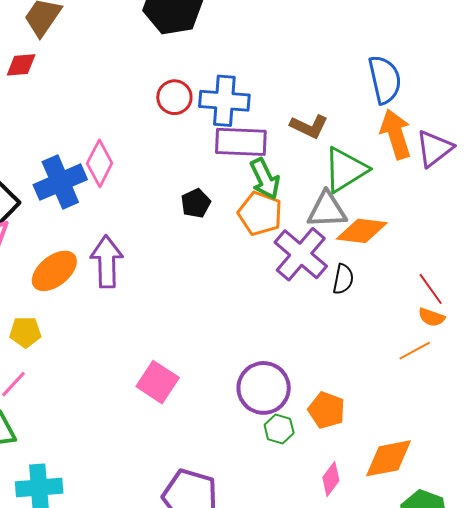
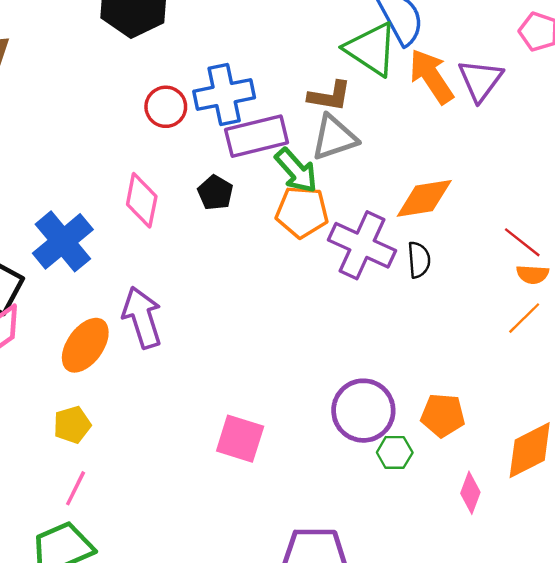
pink diamond: (100, 163) -> (142, 200), moved
green triangle: (345, 170) -> (371, 49), moved, turned -39
black pentagon: (196, 203) -> (215, 193), moved
gray triangle: (327, 210) -> (334, 138), moved

